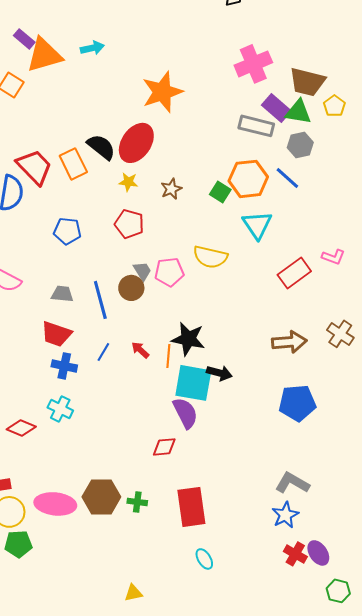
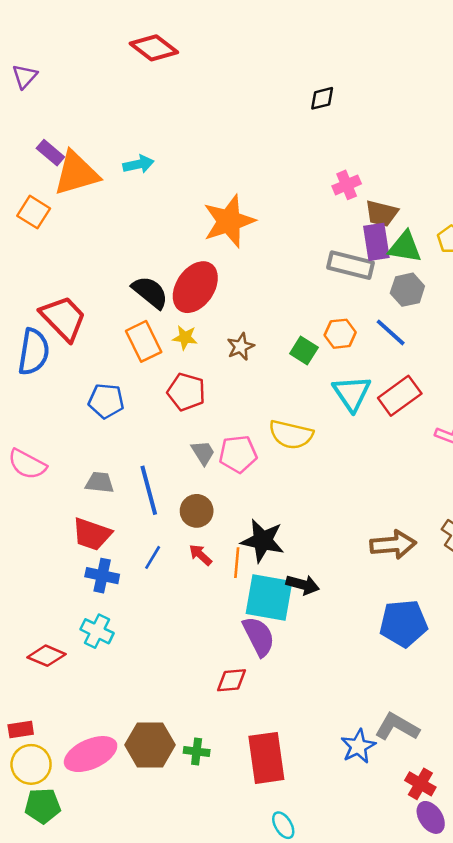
pink cross: (253, 64) -> (347, 185), size x0.6
brown trapezoid: (307, 82) -> (382, 213), moved, size x0.7
purple rectangle: (276, 108) -> (376, 242), turned 40
orange rectangle: (73, 164) -> (144, 341), moved
orange hexagon: (248, 179) -> (340, 334), size x0.6
red rectangle: (294, 273) -> (400, 396), moved
brown circle: (131, 288) -> (197, 511), moved
pink ellipse: (55, 504) -> (91, 754), turned -30
blue star: (285, 515) -> (358, 746), moved
red cross: (295, 554) -> (420, 784), moved

